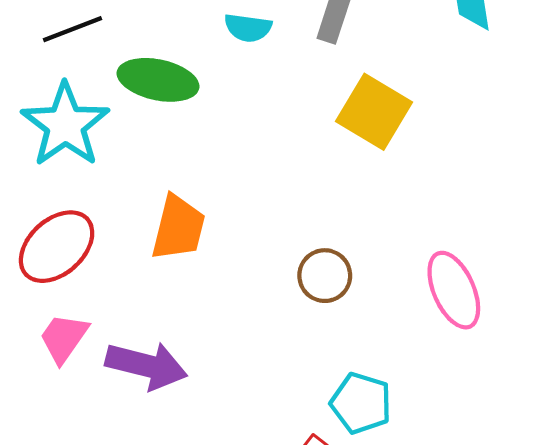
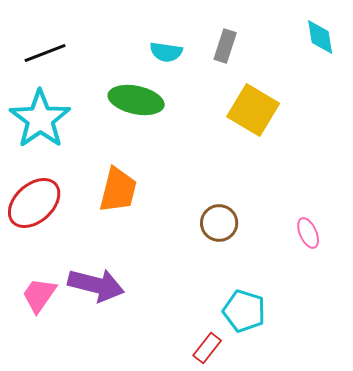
green ellipse: (158, 80) -> (136, 100), moved
pink ellipse: (454, 290) -> (308, 233), size x0.6
pink trapezoid: (64, 338) -> (39, 295), moved

